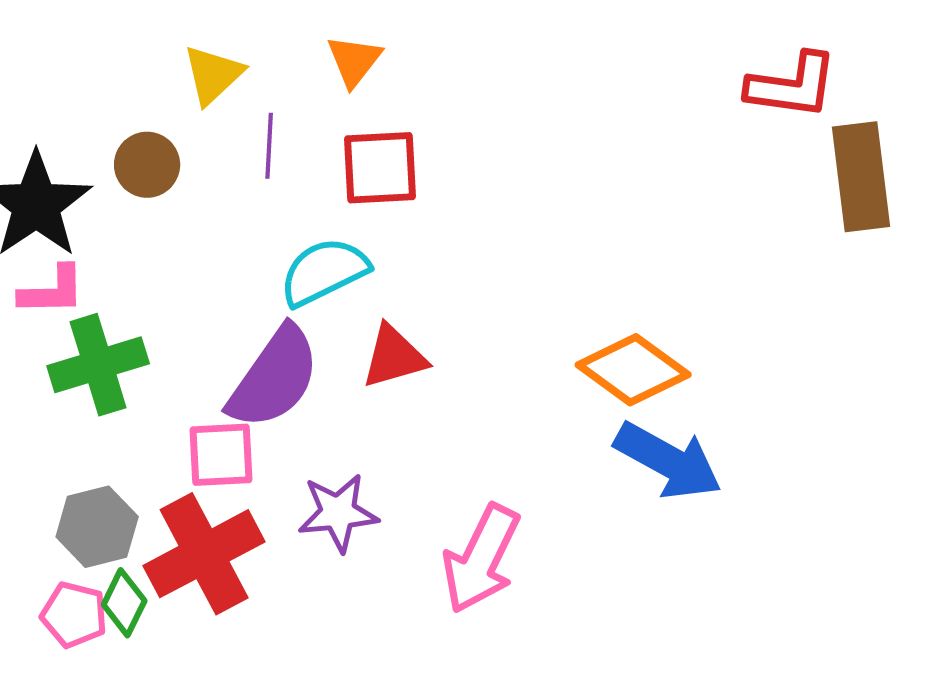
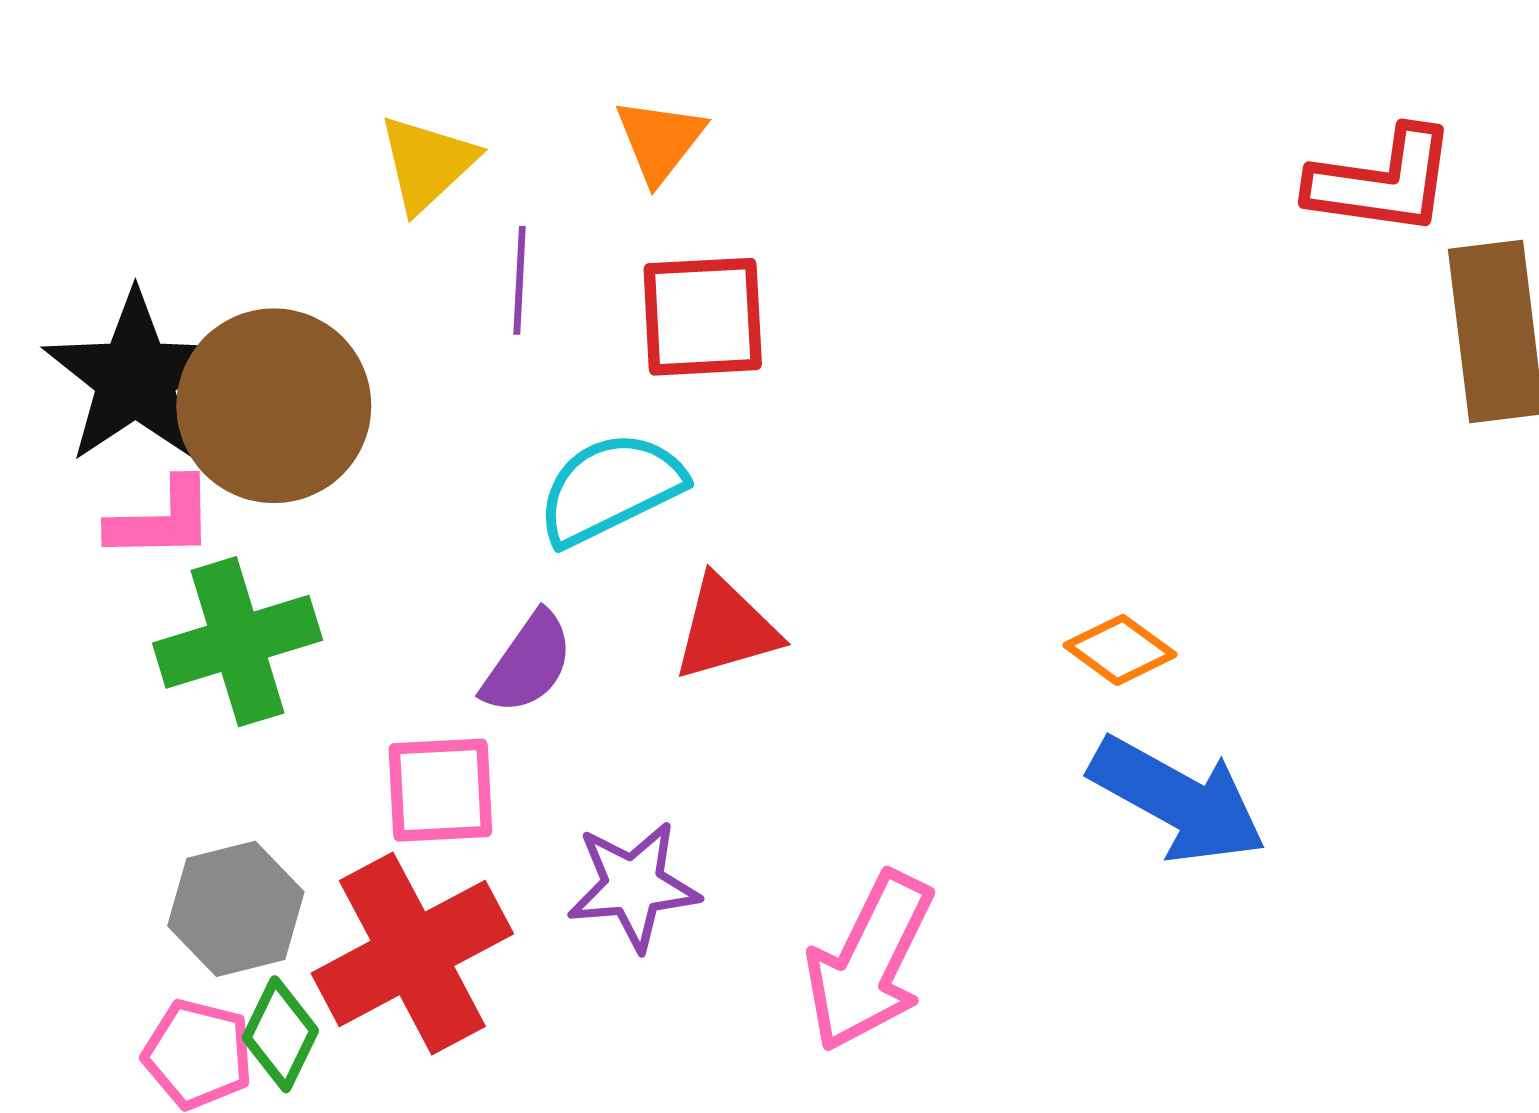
brown circle: (147, 165) -> (274, 406), moved, size x1.8
orange diamond: (633, 370) -> (1120, 650), size x0.6
purple semicircle: (274, 378) -> (528, 663), size x0.6

